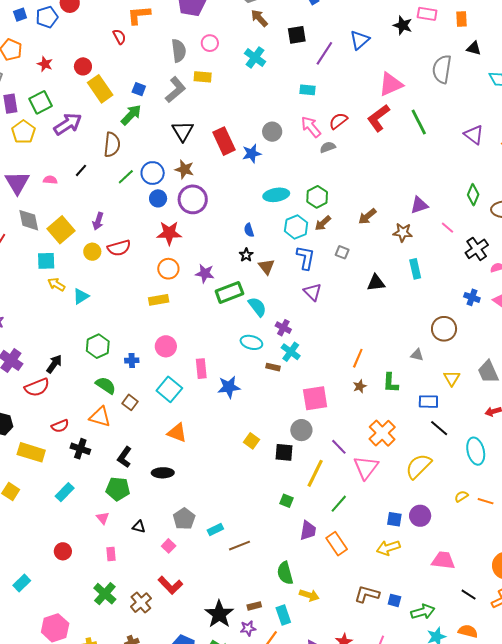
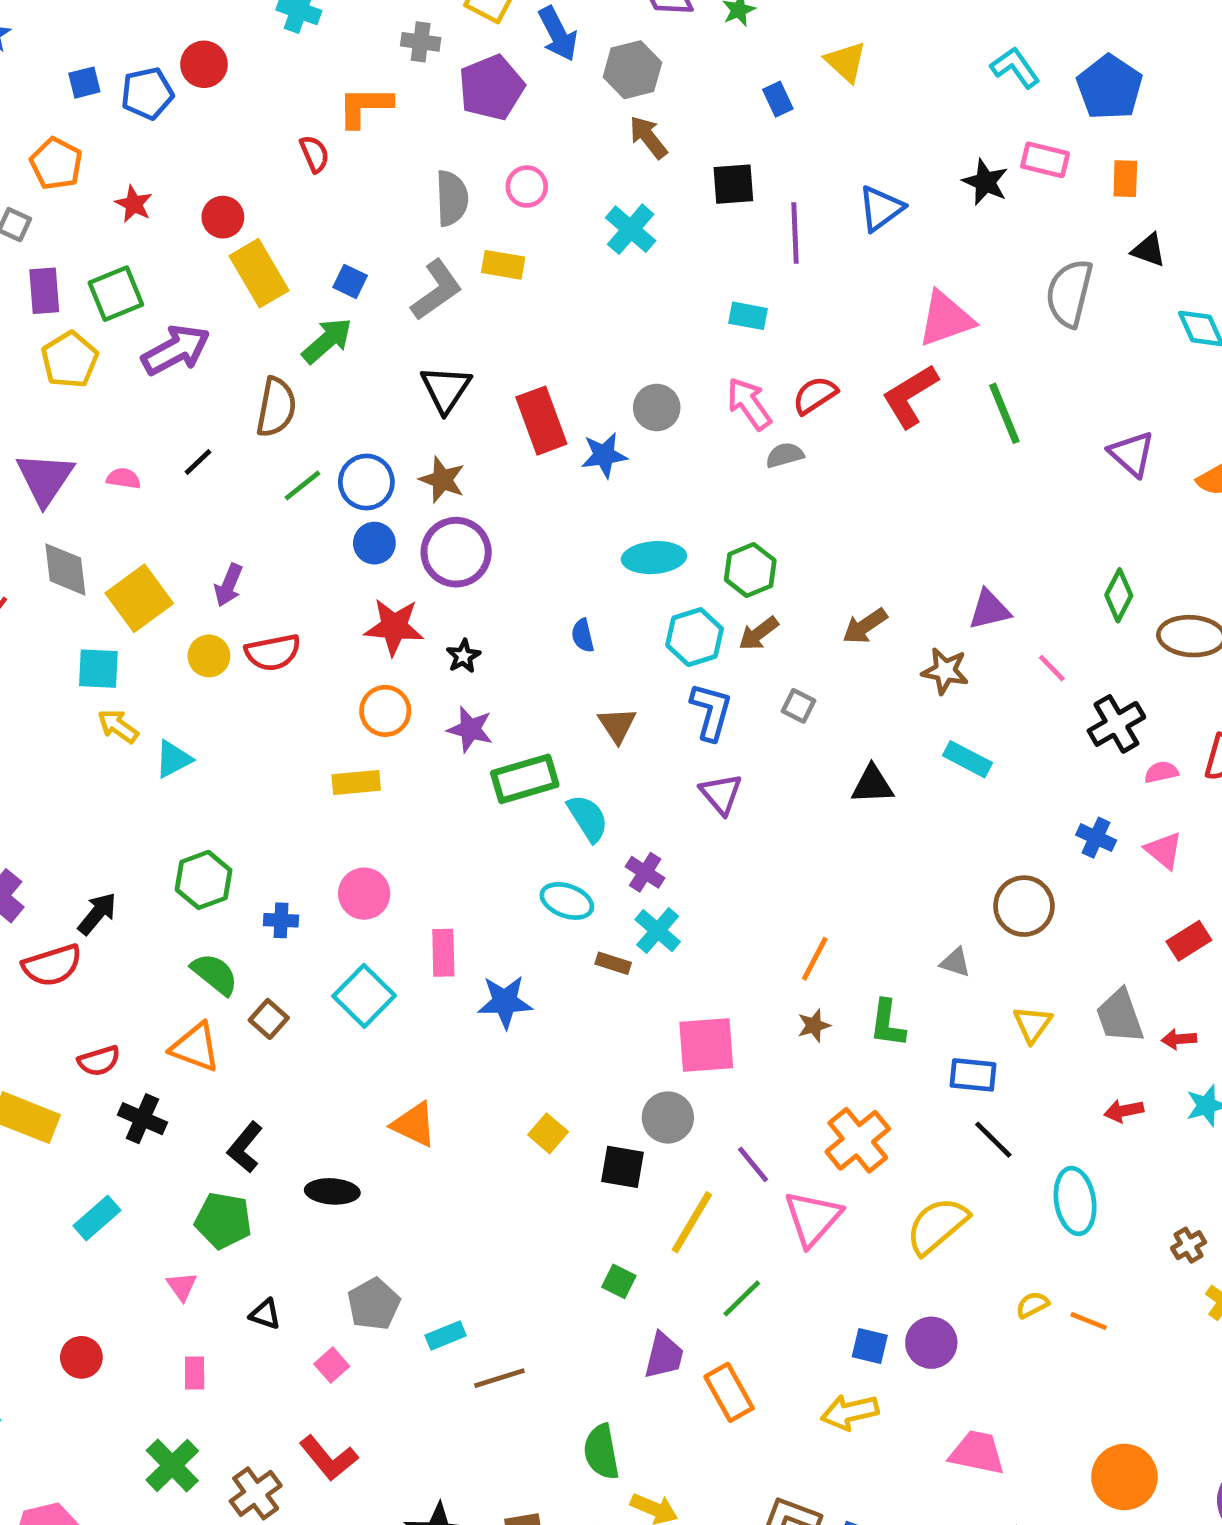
purple line: (324, 53) -> (795, 233), turned -40
black star: (246, 255) -> (463, 656), moved
cyan rectangle: (415, 269) -> (968, 759), turned -54
orange triangle: (177, 433) -> (414, 1124), moved

